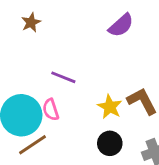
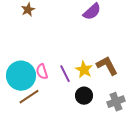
purple line: (63, 77) -> (65, 74), moved, turned 42

